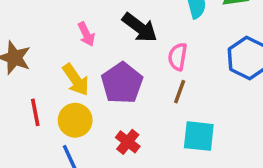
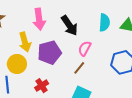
pink arrow: (86, 34) -> (39, 19), size x1.5

